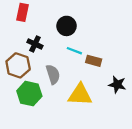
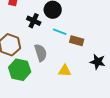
black cross: (35, 44) -> (34, 21), moved
yellow triangle: (80, 95) -> (65, 71), size x0.6

